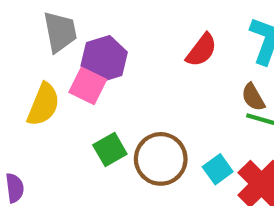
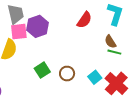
pink square: (88, 86) -> (19, 32), moved, turned -30
brown circle: (161, 159) -> (67, 74), size x0.6

